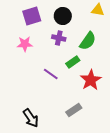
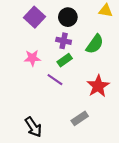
purple square: (32, 16) -> (34, 17), turned -30
pink star: (25, 44) -> (32, 58), moved
green rectangle: (73, 62) -> (65, 60), moved

